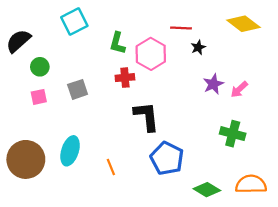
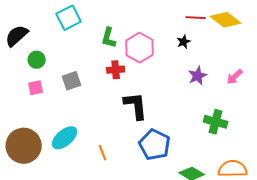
red line: (181, 28) -> (196, 18), moved
pink arrow: (239, 89) -> (235, 77), moved
cyan ellipse: (70, 151) -> (65, 138), turned 32

